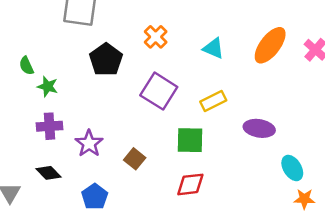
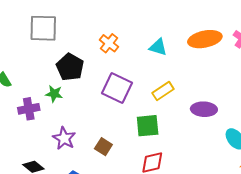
orange ellipse: (270, 45) -> (205, 39), turned 48
green star: (48, 86) -> (54, 94), moved
purple cross: (49, 126) -> (29, 109), moved

